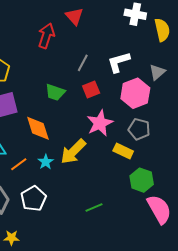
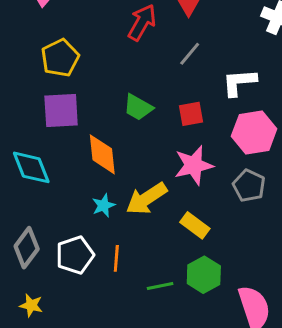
gray line: (83, 63) -> (190, 54), moved
yellow rectangle: (123, 151) -> (195, 225), moved
orange line: (19, 164) -> (116, 258), moved, turned -60
green hexagon: (142, 180) -> (204, 275), moved

